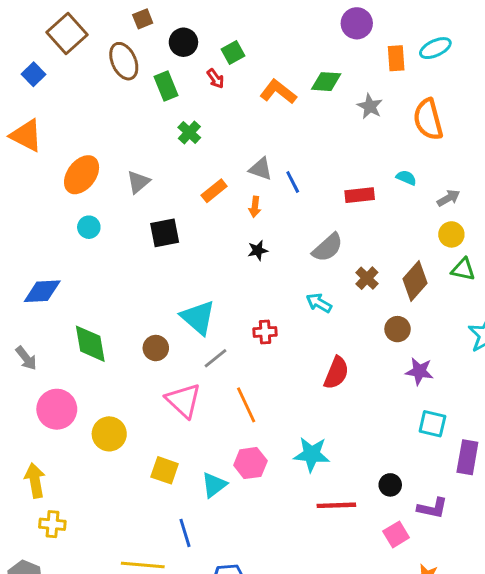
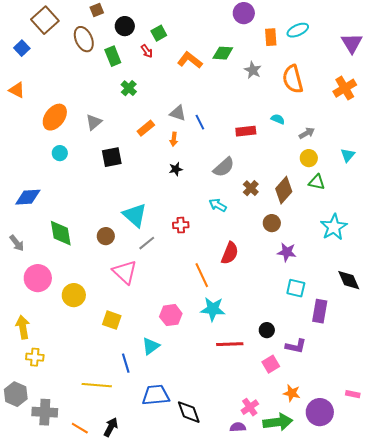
orange triangle: (26, 135) -> (17, 90), size x0.7
orange line: (246, 405) -> (202, 275), moved
cyan triangle: (214, 485) -> (151, 346), moved

